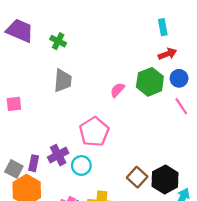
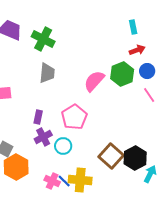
green cross: (58, 41) -> (43, 39), size x1.6
pink semicircle: (117, 90) -> (94, 81), size x1.6
purple rectangle: (34, 163) -> (38, 117), moved
brown square: (137, 177) -> (111, 156), size x1.4

